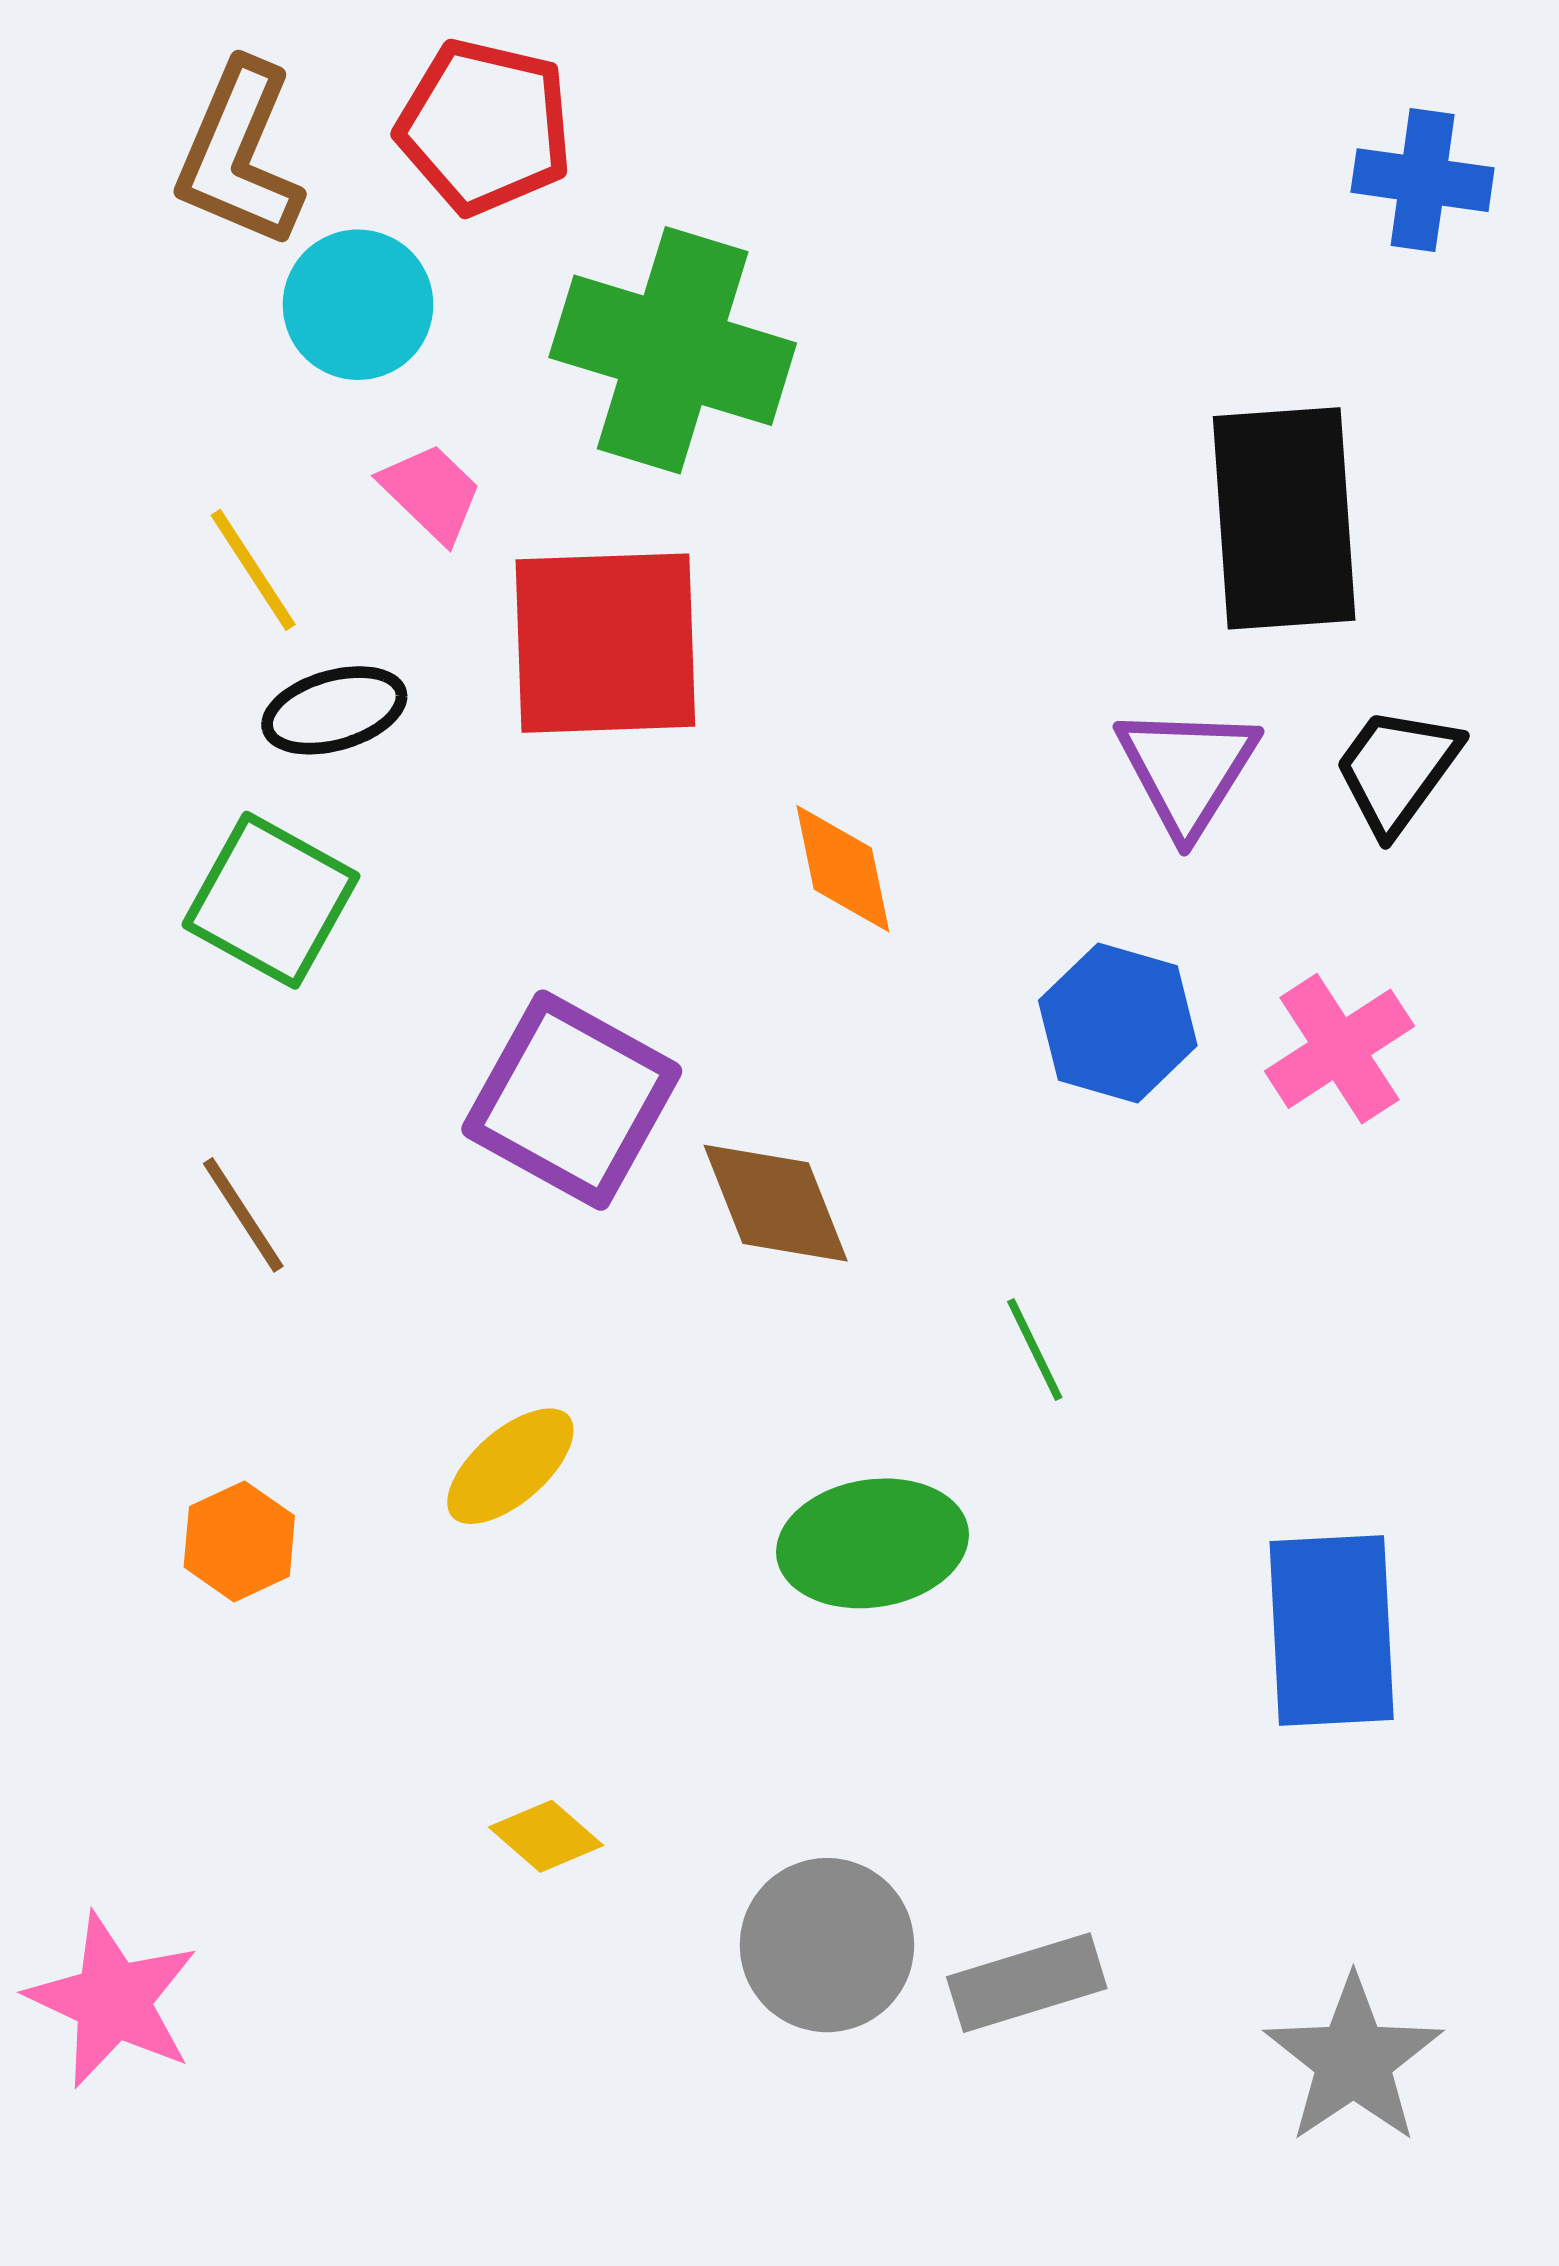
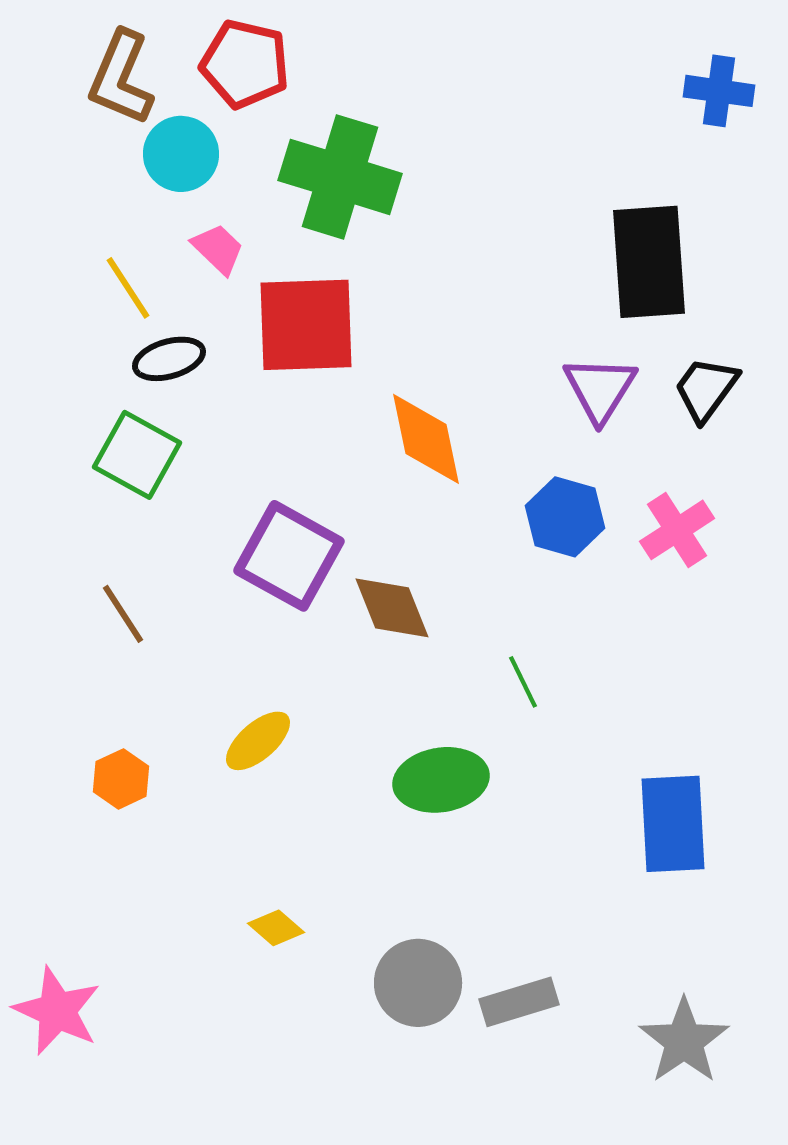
orange diamond: (843, 869) -> (426, 439), size x1.4

